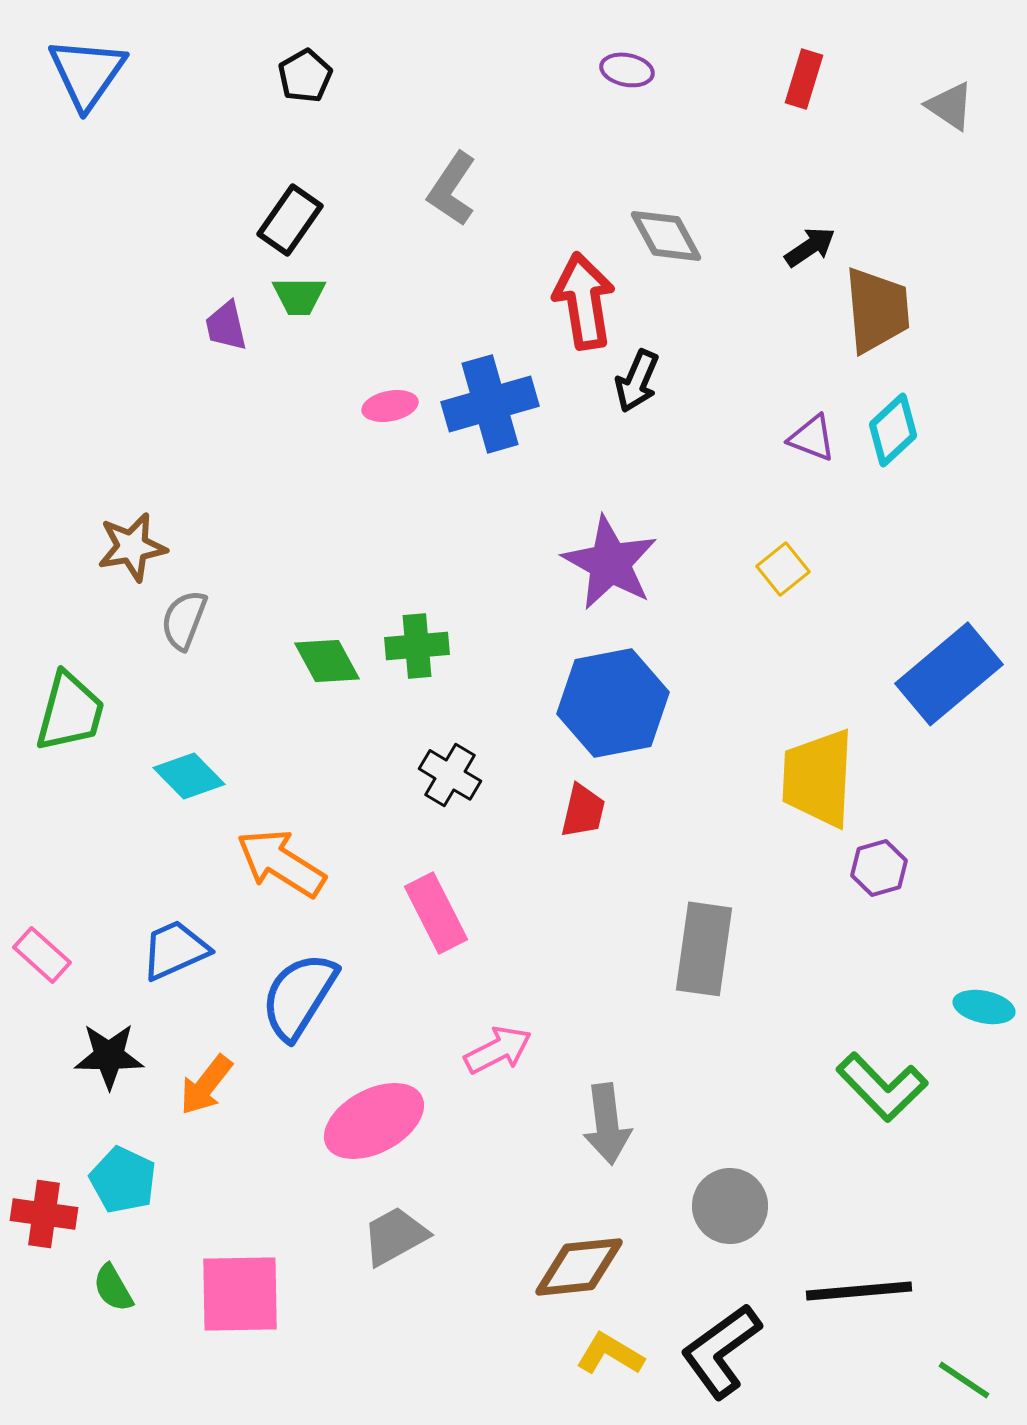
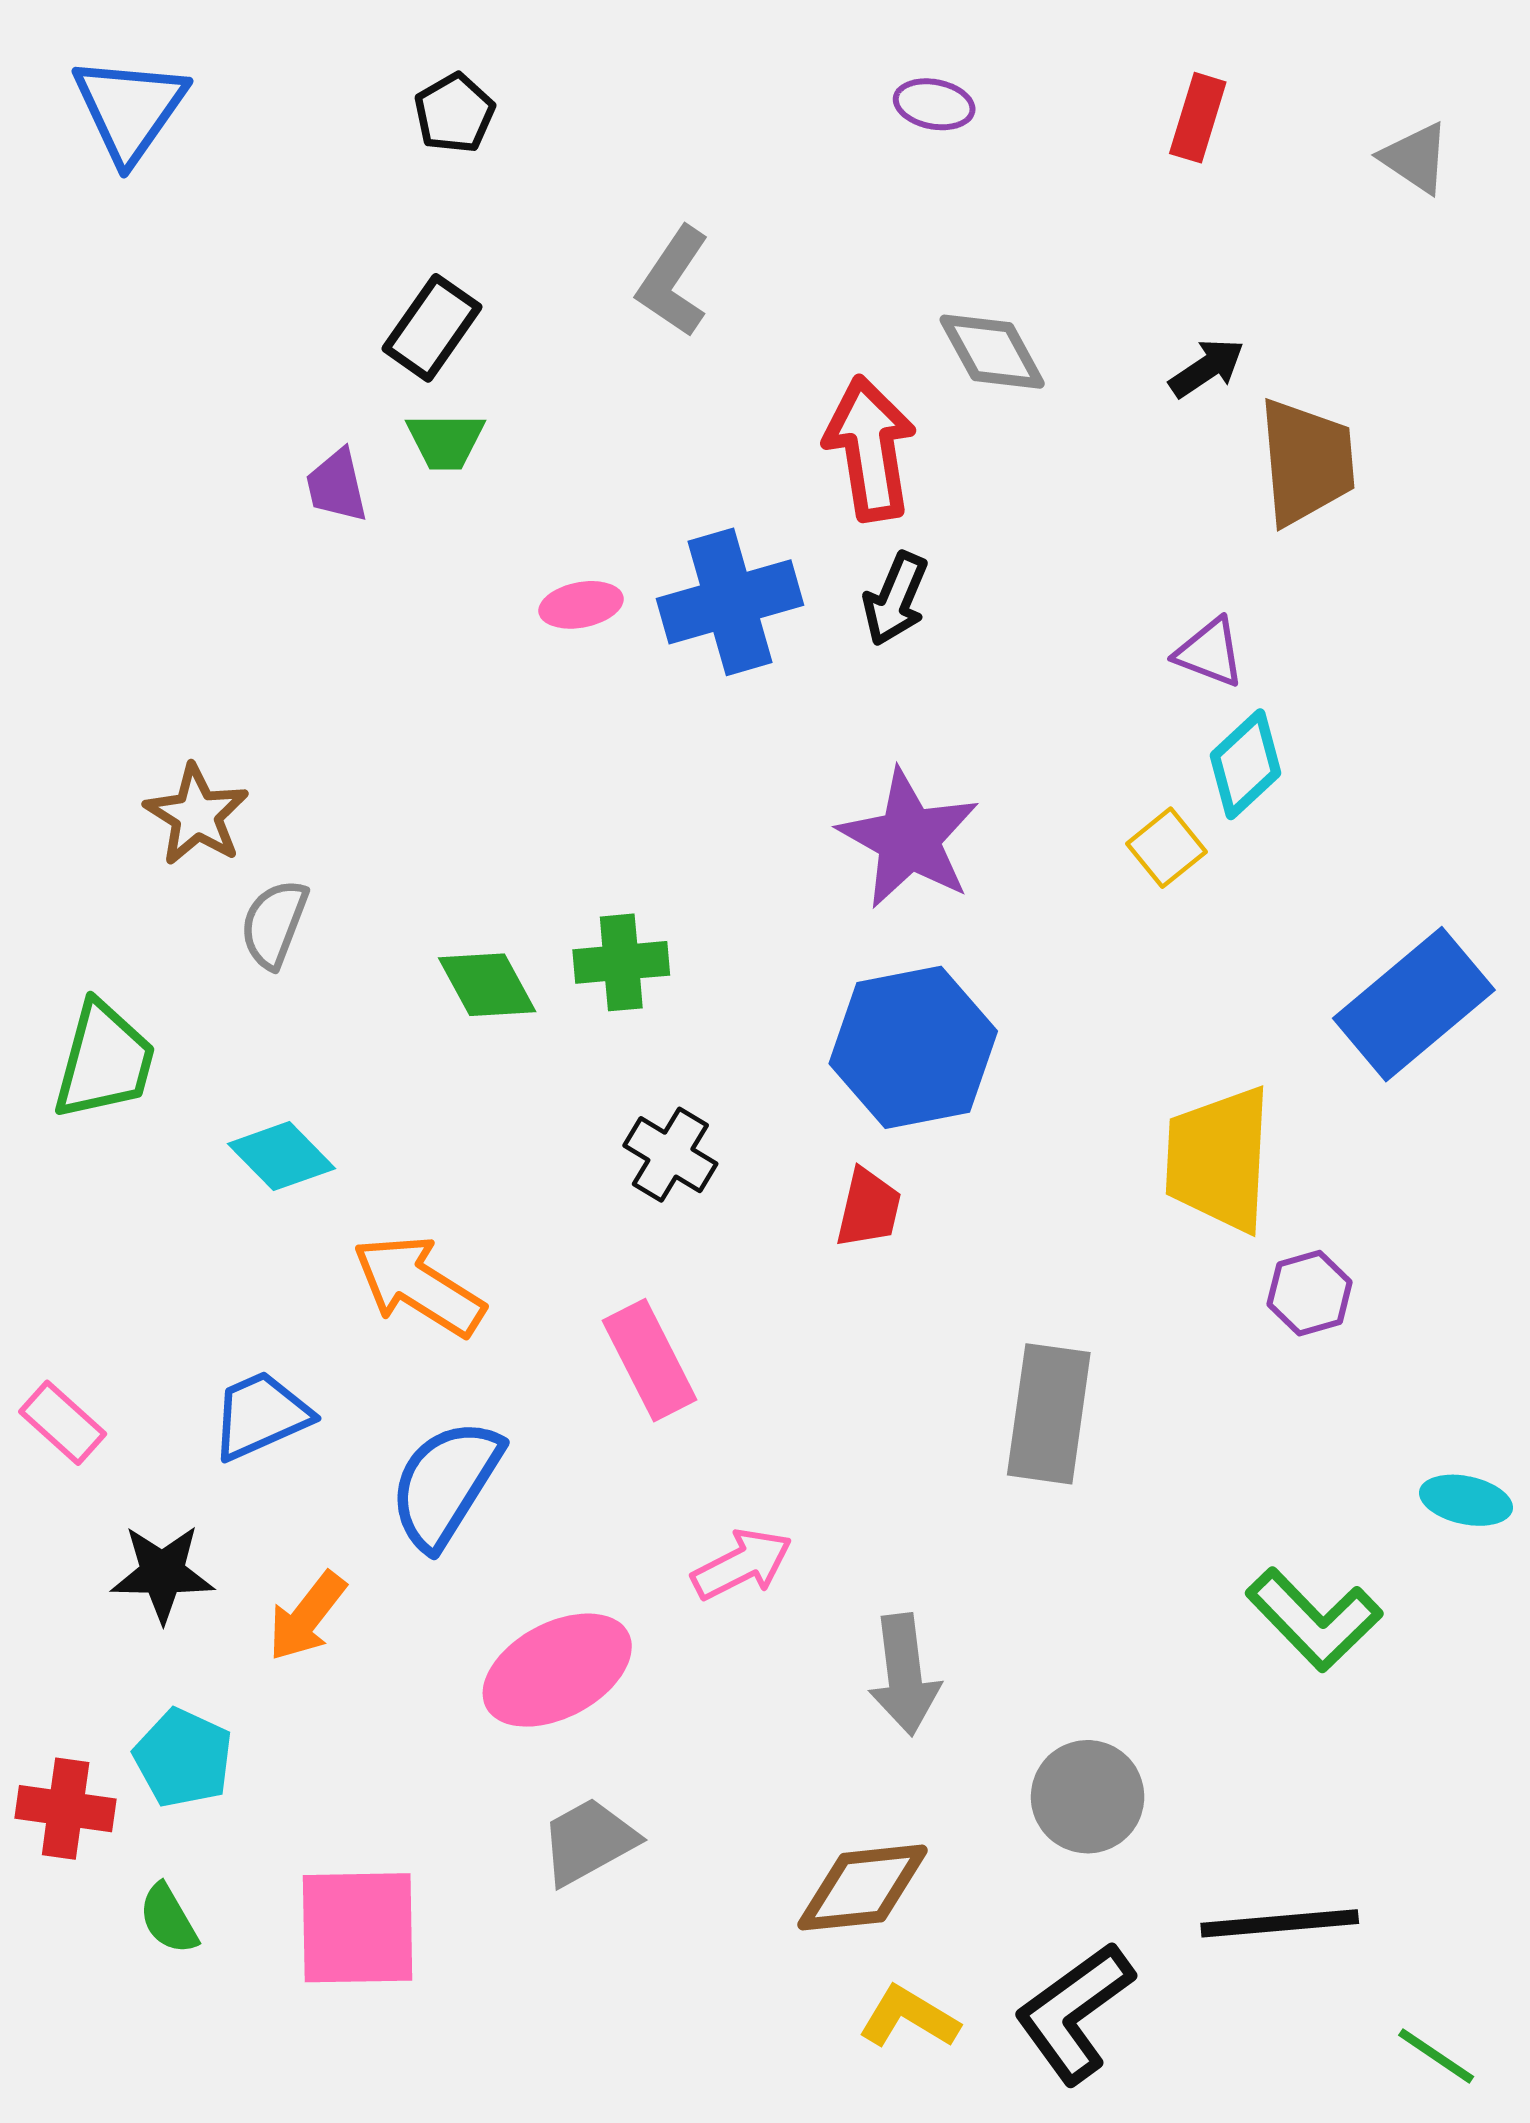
black arrow: (637, 381) -> (895, 599), moved
cyan diamond: (893, 430) -> (1245, 764), moved
brown star: (132, 547) -> (197, 815), turned -30

